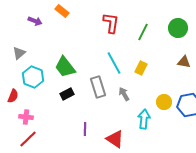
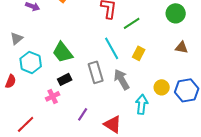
green line: (143, 32) -> (132, 23), moved, turned 30
gray arrow: (124, 94) -> (122, 79), size x1.5
pink cross: (26, 117) -> (53, 96), moved, turned -32
purple line: (85, 129) -> (83, 114), turned 32

